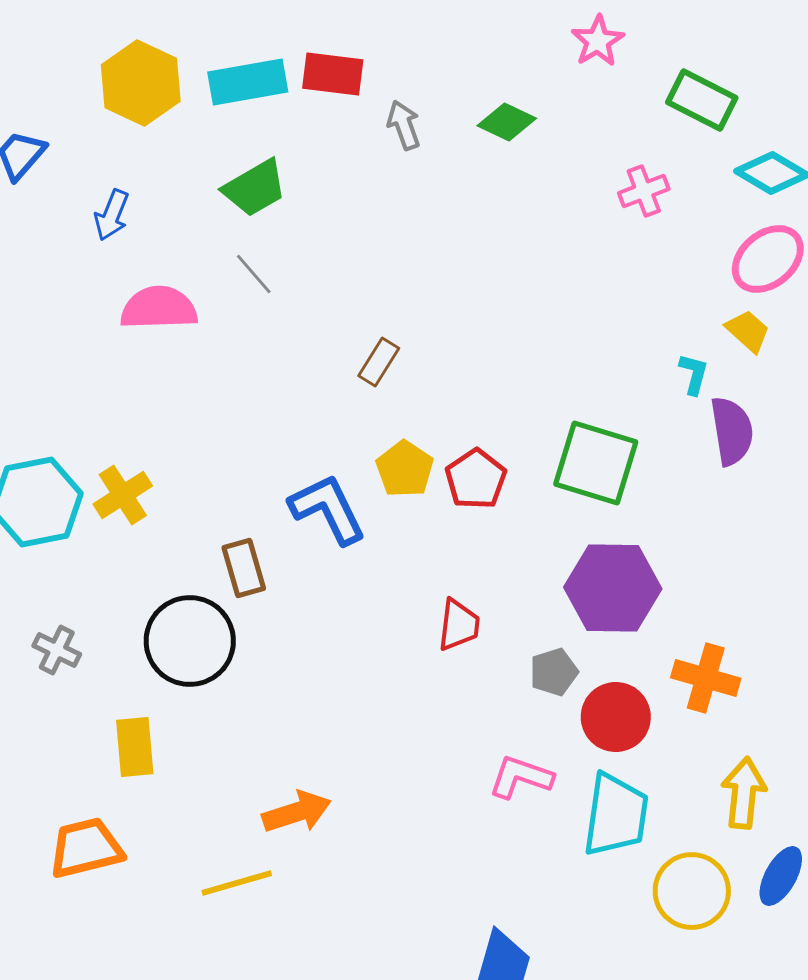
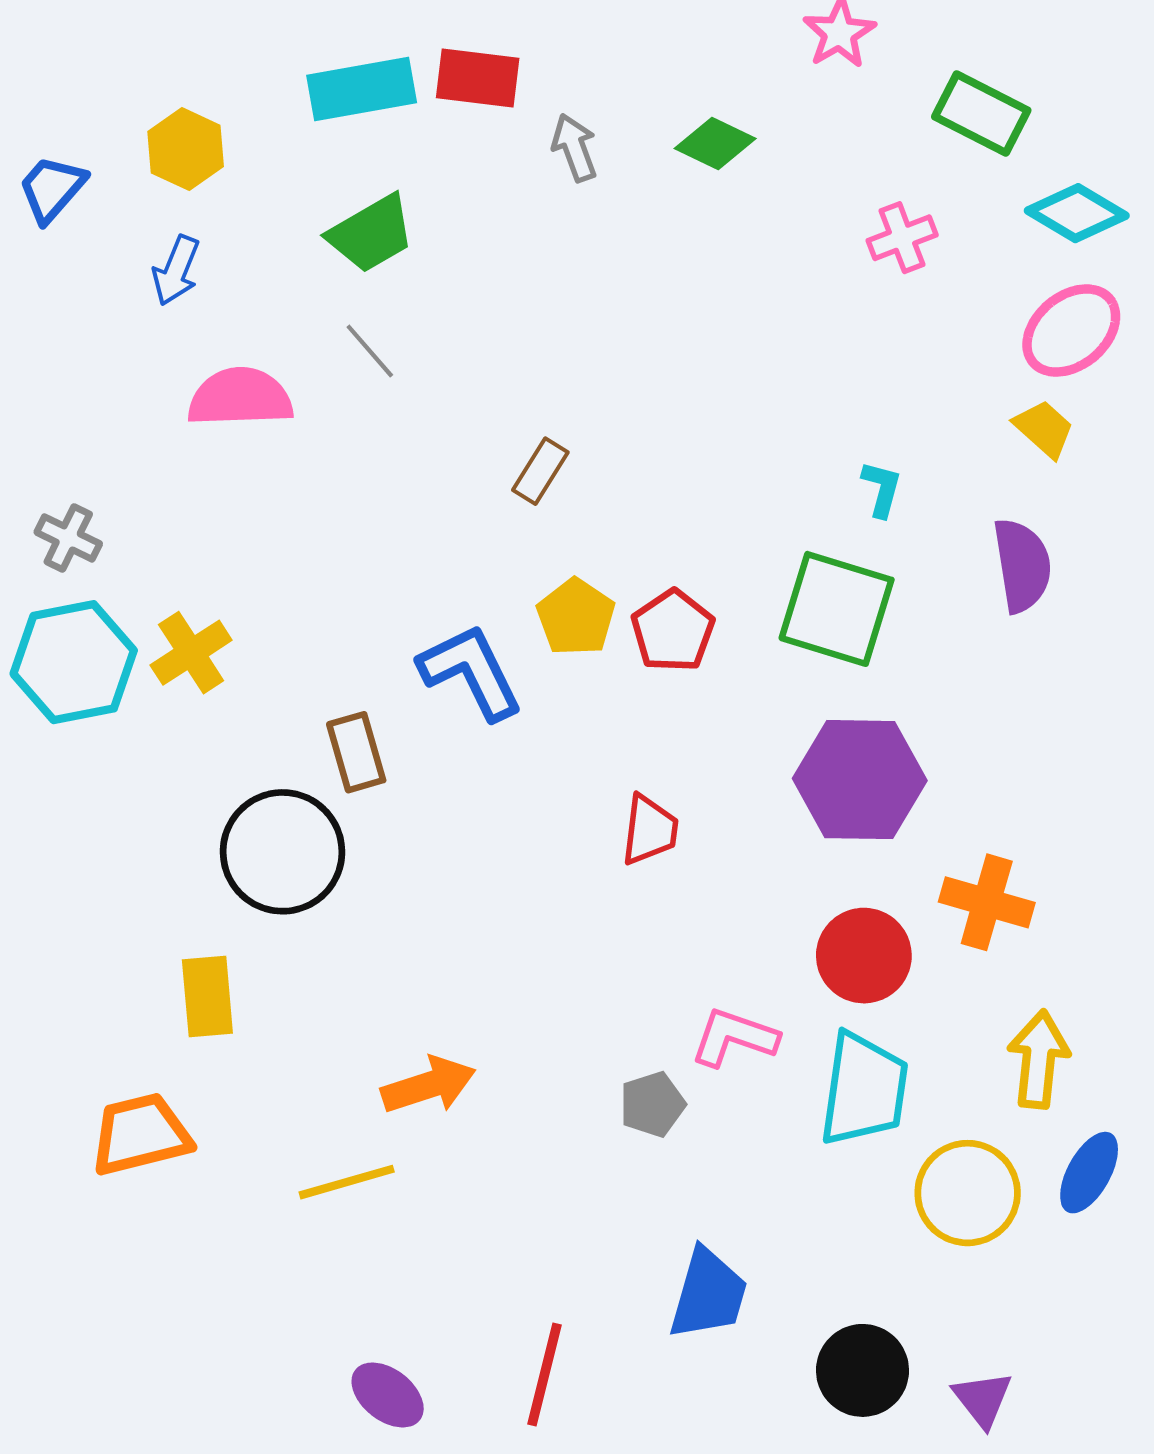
yellow hexagon: (141, 83) -> (186, 149), moved, size x0.7
cyan L-shape: (694, 374) -> (882, 489), moved
gray cross: (57, 650) -> (68, 538), moved
gray pentagon: (554, 672) -> (652, 1104), moved

